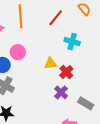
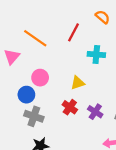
orange line: (20, 16) -> (35, 38), turned -40
red cross: (66, 72) -> (70, 107), moved

